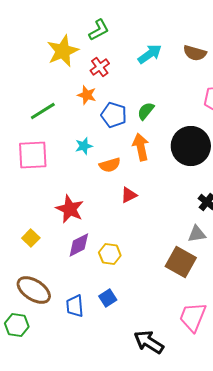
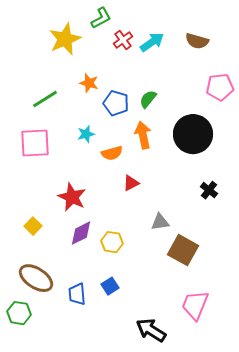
red cross: (100, 67) -> (123, 40), moved
gray triangle: (197, 234) -> (160, 222), moved

